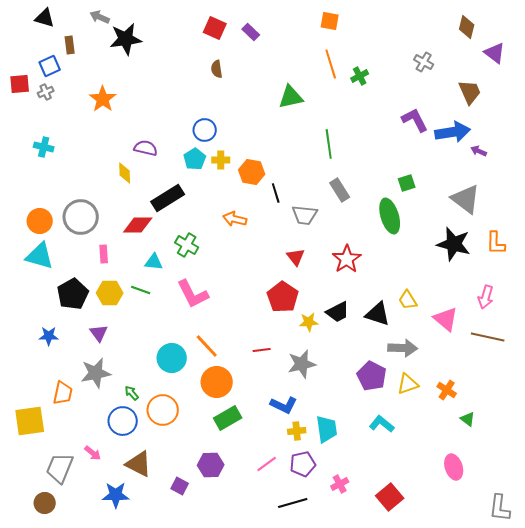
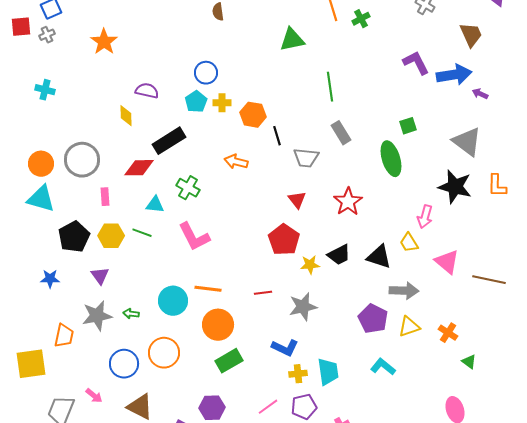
pink arrow: (486, 297) -> (425, 217), moved
orange line: (207, 346) -> (208, 289), turned -40
green arrow: (132, 393) -> (131, 314), moved, turned -42

